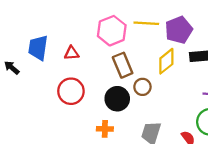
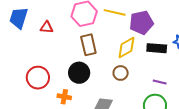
brown circle: (142, 87) -> (121, 73), moved
red circle: (71, 91) -> (38, 78), moved

